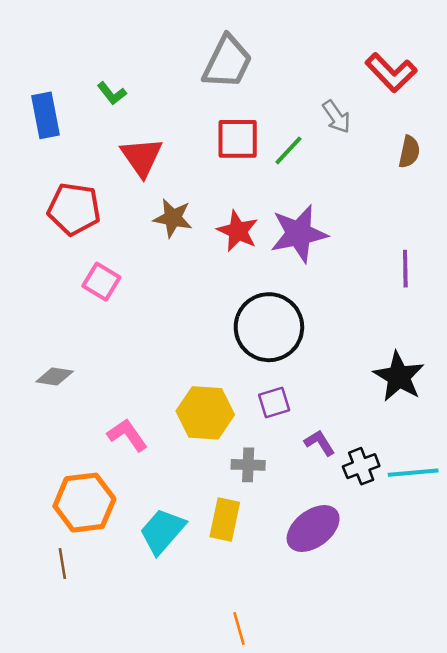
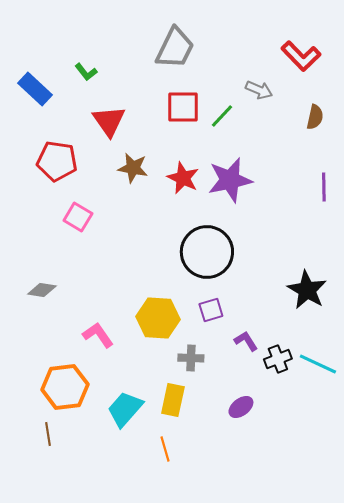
blue rectangle: (45, 115) -> (35, 89), turned -36
gray arrow: (336, 117) -> (259, 90), turned -32
purple line: (405, 269) -> (324, 187), moved
cyan line: (413, 473) -> (318, 364), turned 30
purple ellipse: (313, 529) -> (241, 407), size x0.6
orange line: (239, 629) -> (165, 449), moved

